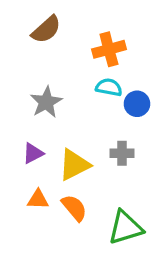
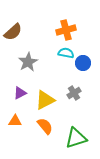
brown semicircle: (46, 29) -> (13, 32), moved
gray cross: (122, 153) -> (74, 93), turned -32
orange triangle: (38, 199) -> (15, 121), moved

